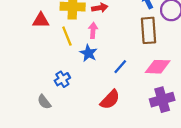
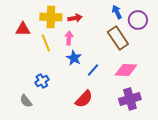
brown rectangle: (149, 30) -> (118, 38), turned -30
blue star: (88, 53) -> (74, 58), moved

